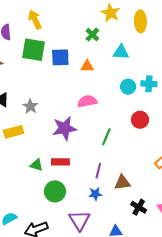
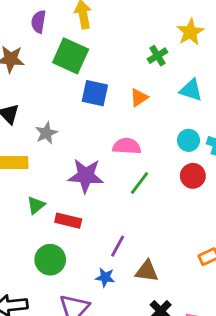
blue square: (60, 57) -> (95, 93), moved
orange triangle: (87, 66) -> (139, 97), turned -48
red circle: (140, 120) -> (193, 176), moved
green line: (106, 137) -> (140, 183), moved
green triangle: (37, 165) -> (36, 205), moved, turned 48

